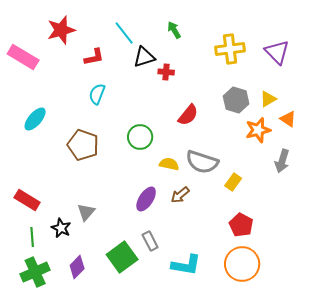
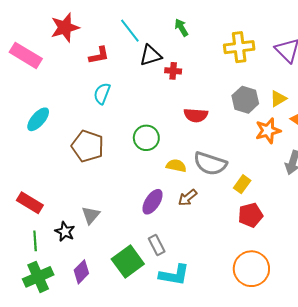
red semicircle: (188, 115) -> (196, 115), turned 55
red pentagon: (241, 225) -> (250, 215), moved, turned 30
cyan L-shape: (186, 265) -> (174, 275), moved

